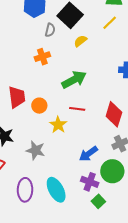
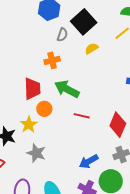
green arrow: (74, 80) -> (67, 89), moved, turned -130
red trapezoid: (17, 97) -> (32, 89), moved
yellow star: (58, 125) -> (29, 125), moved

